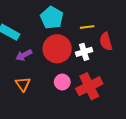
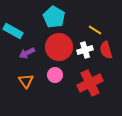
yellow line: (87, 27) -> (95, 30), moved, turned 40
red semicircle: (106, 42) -> (106, 50), moved
pink circle: (62, 82) -> (55, 75), moved

